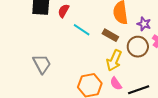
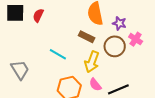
cyan line: (82, 30) -> (58, 54), moved

